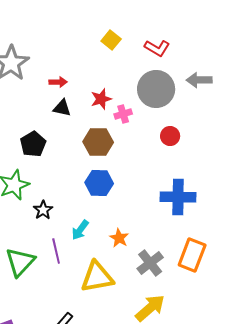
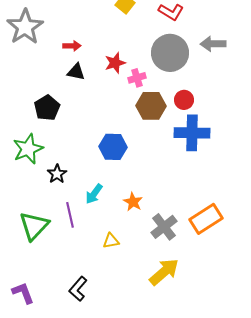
brown hexagon: (98, 142) -> (151, 106), moved
blue cross: (178, 197) -> (192, 133), moved
orange rectangle: (192, 255) -> (206, 219), turned 36
yellow triangle: (97, 277) -> (111, 241), size x0.5

